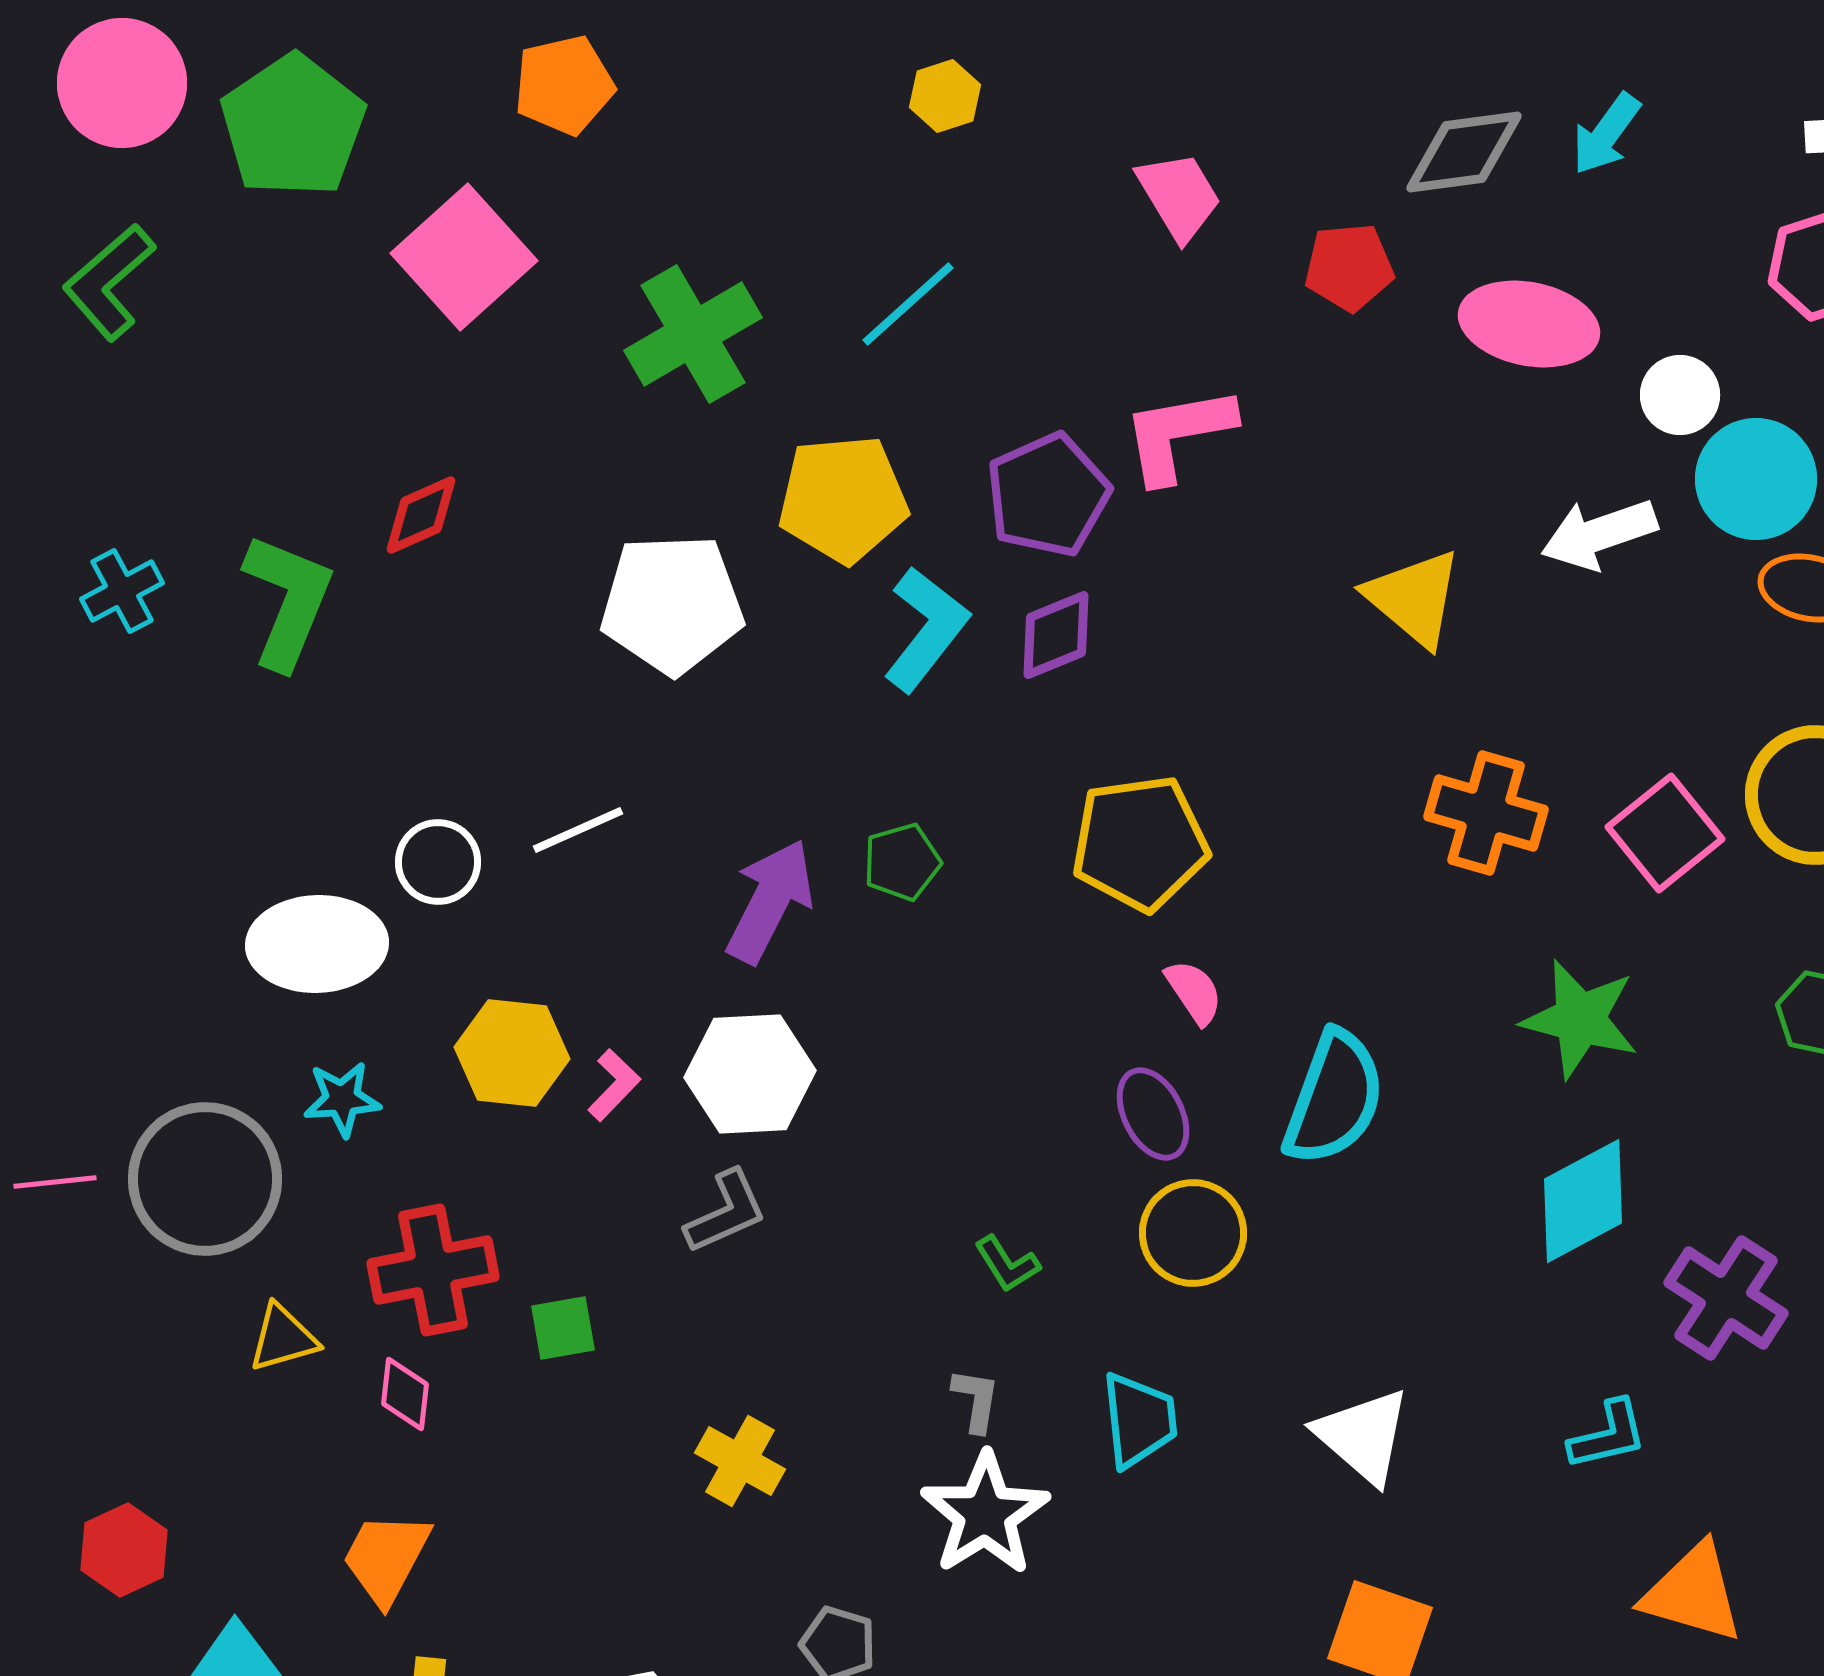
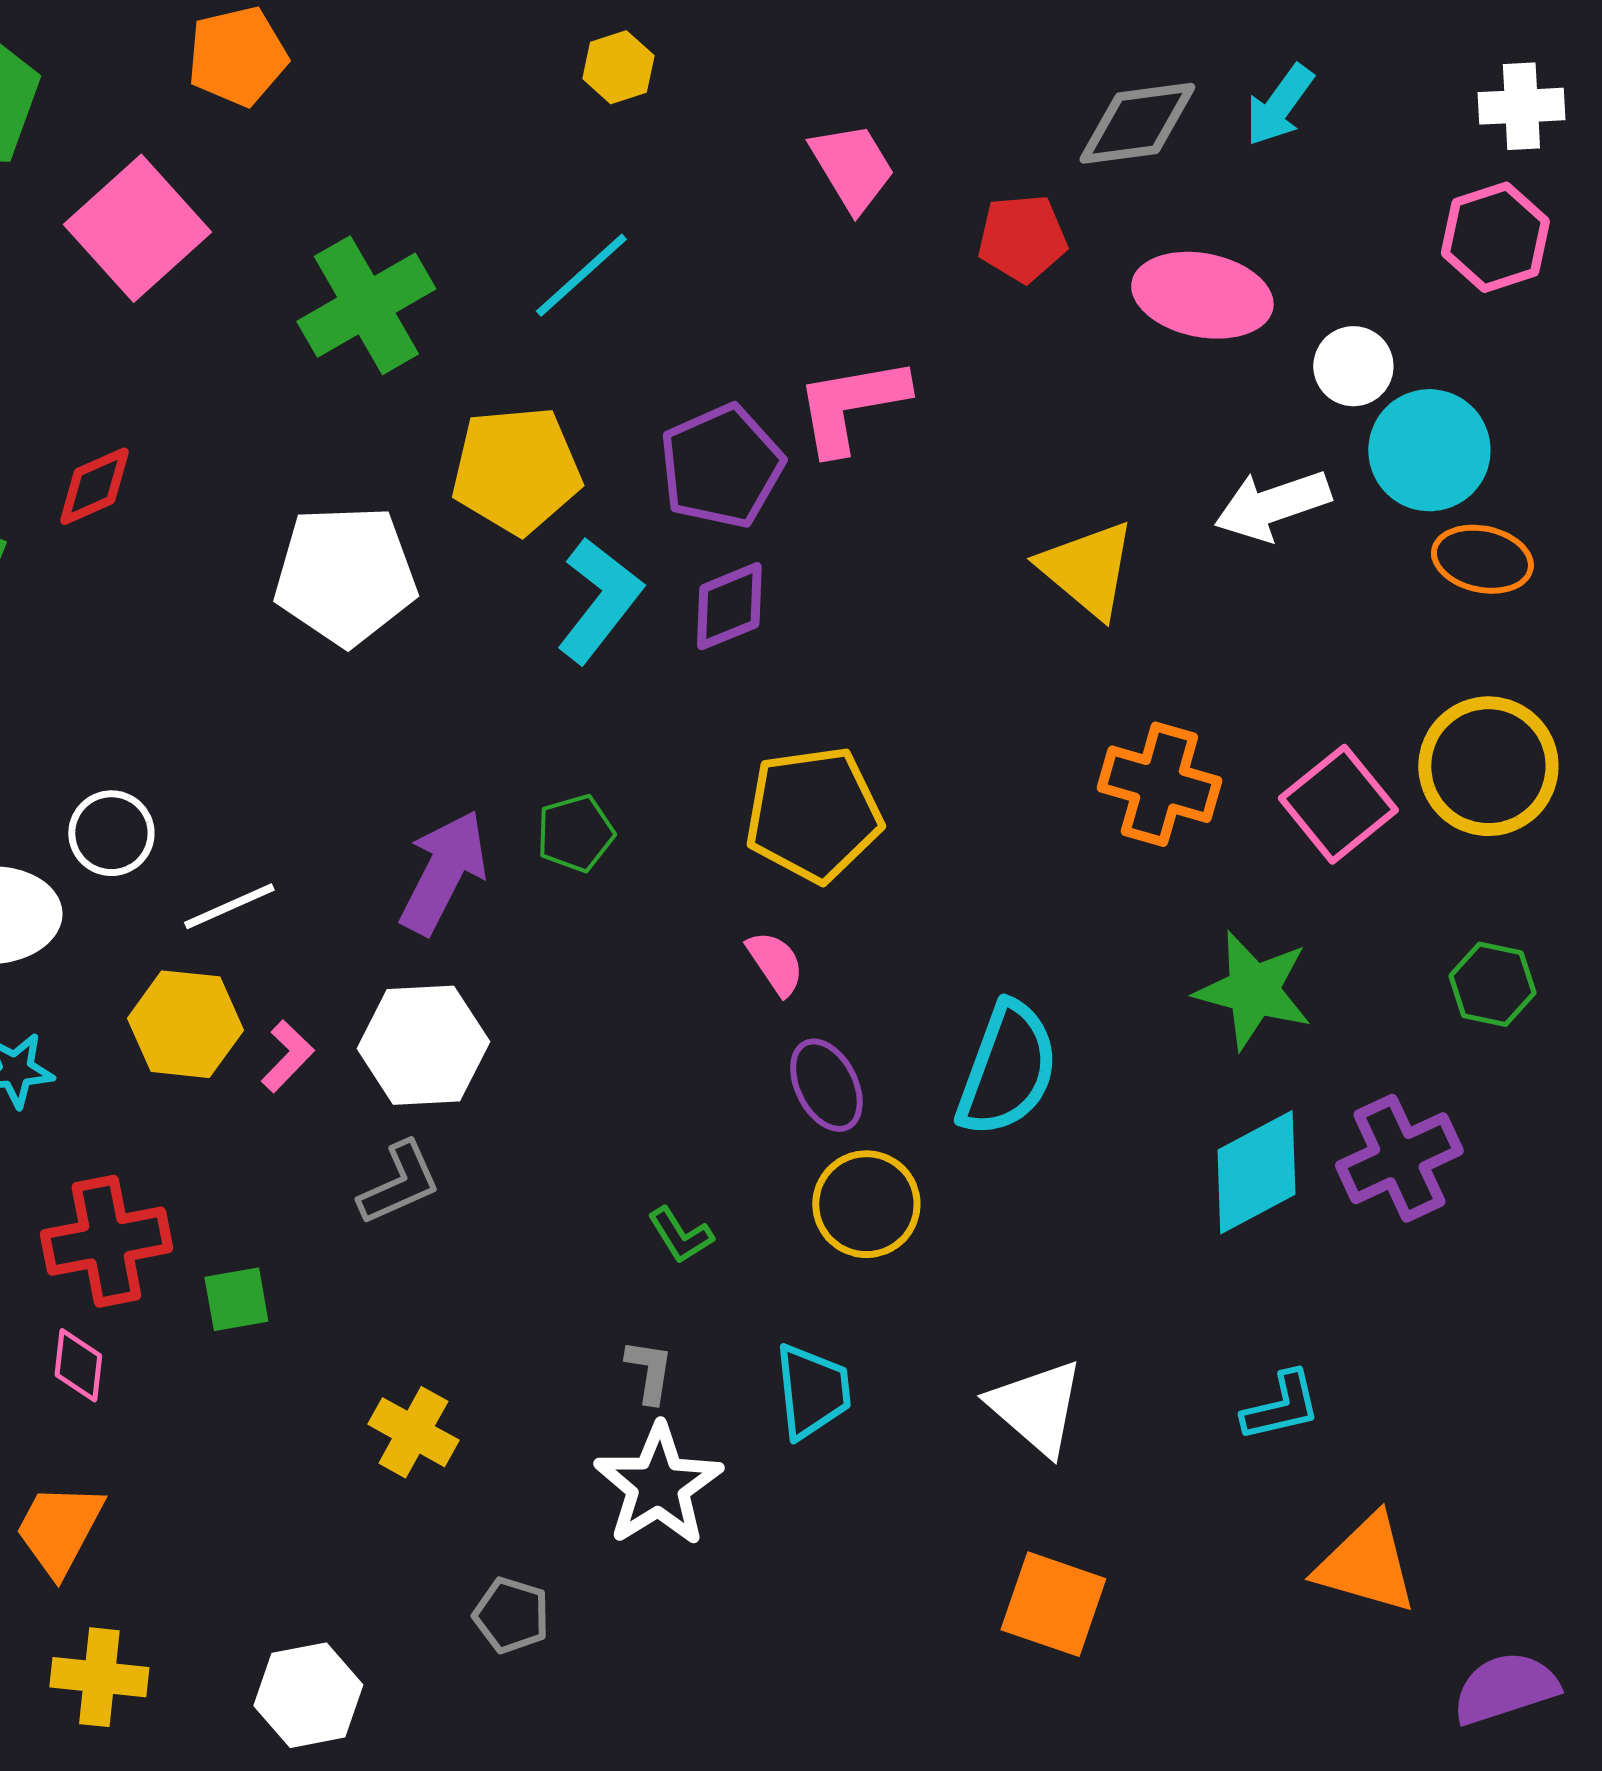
white line: (578, 830) -> (229, 906), moved
pink semicircle: (1194, 992) -> (775, 963), moved
purple cross: (1726, 1298) -> (1399, 1158), moved, turned 32

